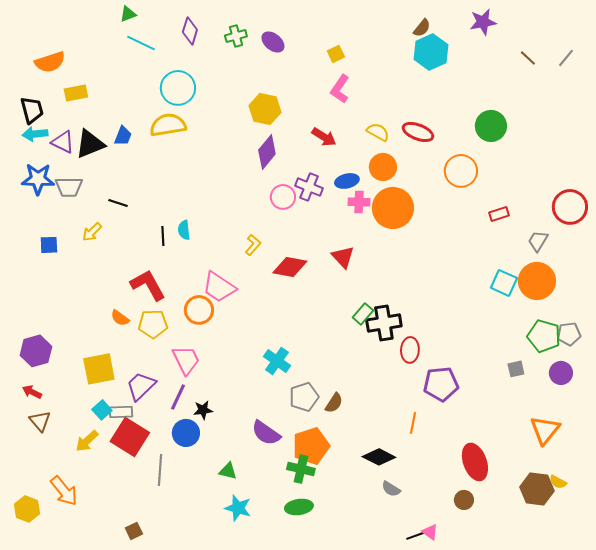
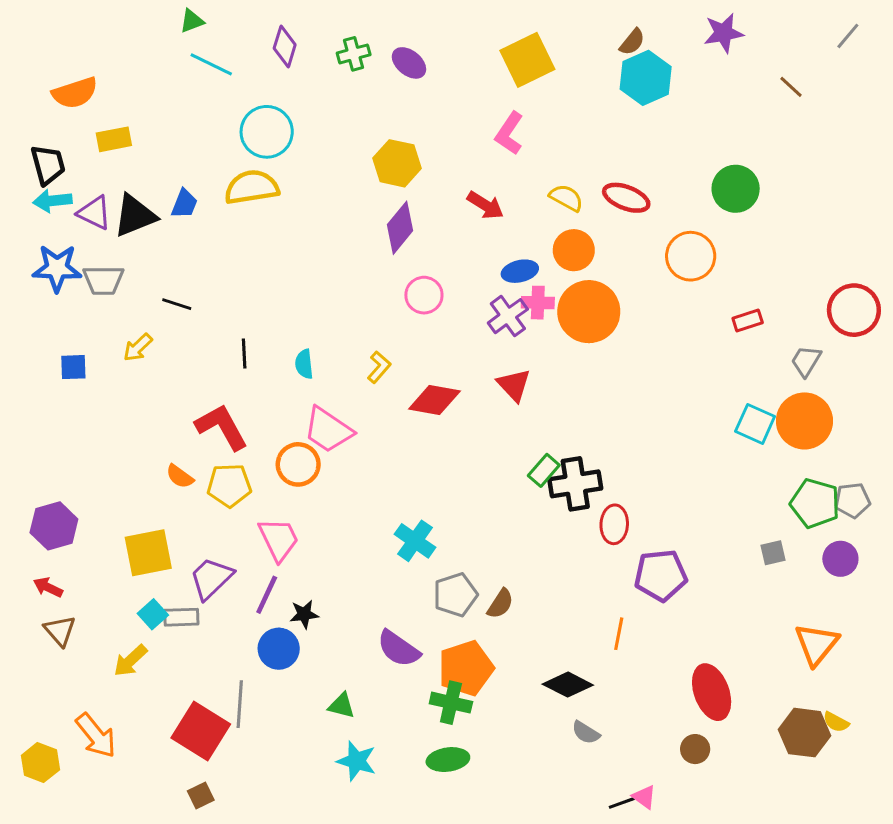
yellow square: (336, 54) -> (527, 60), moved, size x2.0
gray line: (566, 58) -> (848, 36), moved
purple cross: (309, 187) -> (508, 316), moved, turned 32
cyan semicircle: (184, 230) -> (304, 364), moved
red square: (130, 437) -> (201, 731), moved

